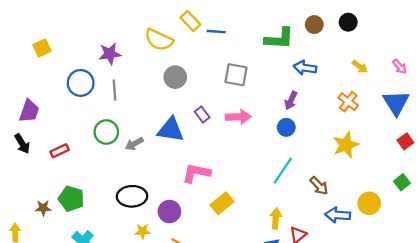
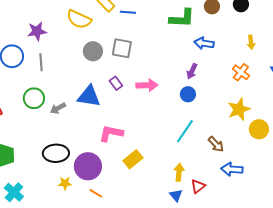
yellow arrow: (360, 67) -> (251, 42), turned 48
gray square: (236, 75) -> (122, 48), moved
yellow circle: (369, 203) -> (259, 129), moved
purple circle: (169, 211) -> (88, 166), size x1.4

